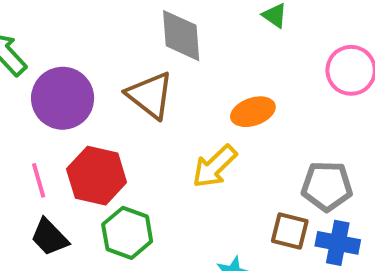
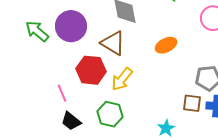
purple circle: (63, 98) -> (71, 26), moved
yellow arrow: (215, 166) -> (122, 79), moved
red hexagon: (97, 176) -> (91, 70), moved

